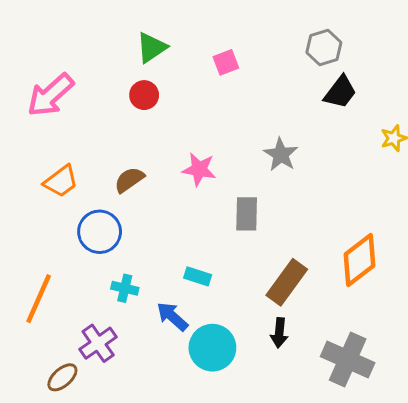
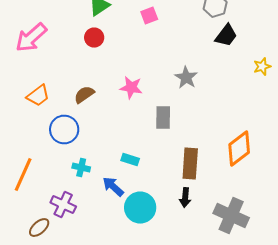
brown rectangle: (287, 282) -> (190, 164), turned -32
purple cross: (98, 343) -> (63, 204), turned -30

